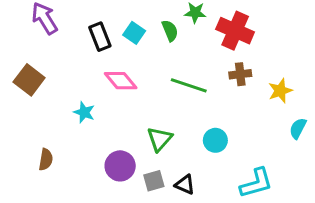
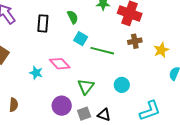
green semicircle: (170, 31) -> (73, 17), moved
cyan square: (134, 33) -> (81, 39), moved
black rectangle: (100, 37) -> (43, 23), turned 30
pink diamond: (121, 81) -> (60, 64), moved

